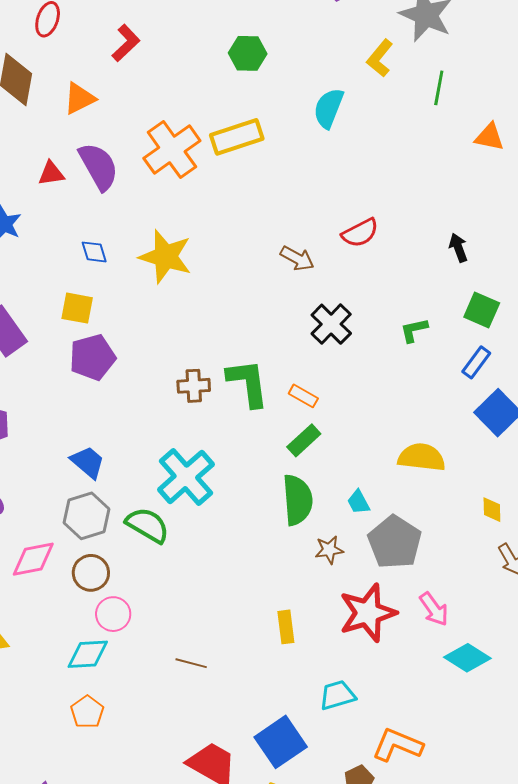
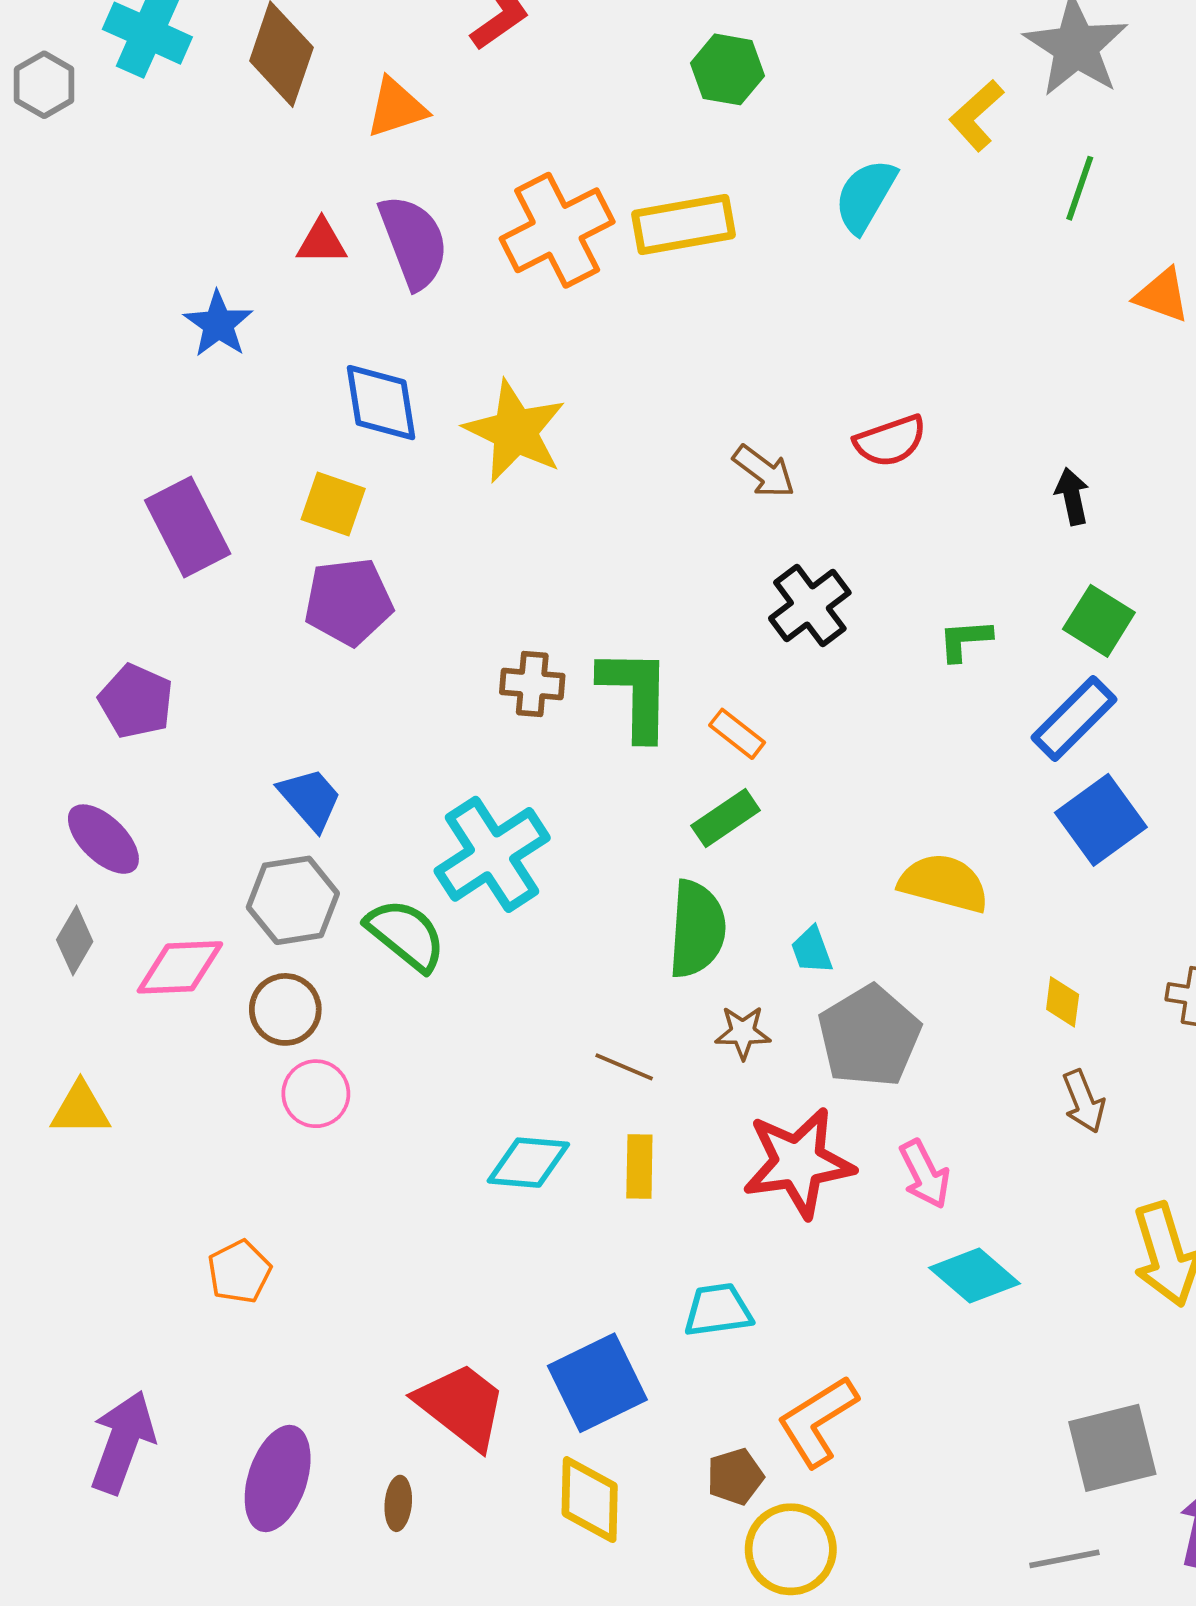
blue diamond: (94, 252) -> (381, 403), size x1.6
blue rectangle: (476, 362) -> (1074, 718), size x1.4
cyan diamond: (88, 654) -> (528, 1163), moved
brown line: (191, 663) -> (624, 1067), moved
orange L-shape: (397, 745) -> (817, 1421), turned -63

